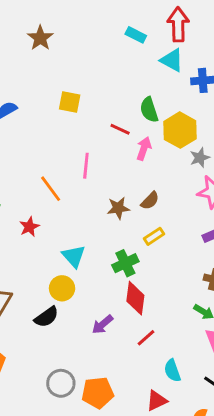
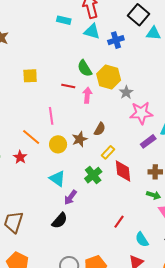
red star: (29, 227) -> (20, 157), moved
yellow circle: (62, 288) -> (58, 144), moved
red diamond: (135, 298) -> (123, 171), moved
black semicircle: (46, 317) -> (60, 221), moved
purple arrow: (102, 325) -> (70, 197), moved

